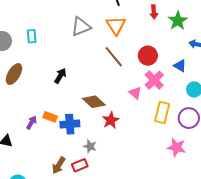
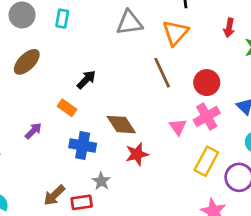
orange rectangle: (50, 117) -> (67, 108), moved

